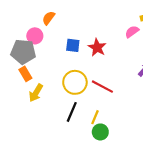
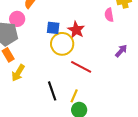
pink semicircle: (132, 32) -> (109, 15), turned -64
yellow circle: (75, 82) -> (62, 44), moved
black line: (72, 112) -> (52, 91), turned -42

